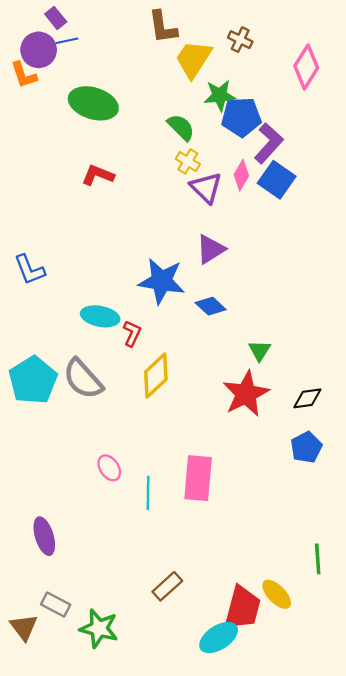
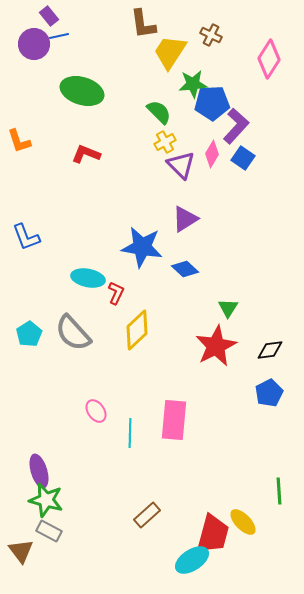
orange L-shape: (24, 75) -> (19, 141), moved
yellow cross: (188, 161) -> (165, 142), turned 30
blue square: (277, 180) -> (243, 158), size x0.7
cyan pentagon: (33, 380) -> (29, 334), size x0.6
green star: (99, 628) -> (46, 500), moved

